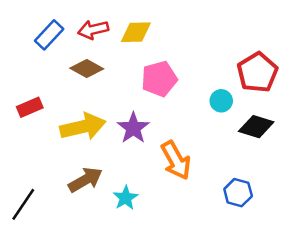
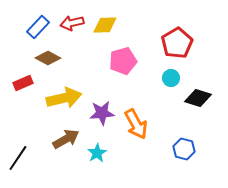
brown diamond: (87, 68) -> (48, 58), moved
red pentagon: (257, 72) -> (177, 43), moved
purple star: (133, 128) -> (102, 113), moved, turned 30

